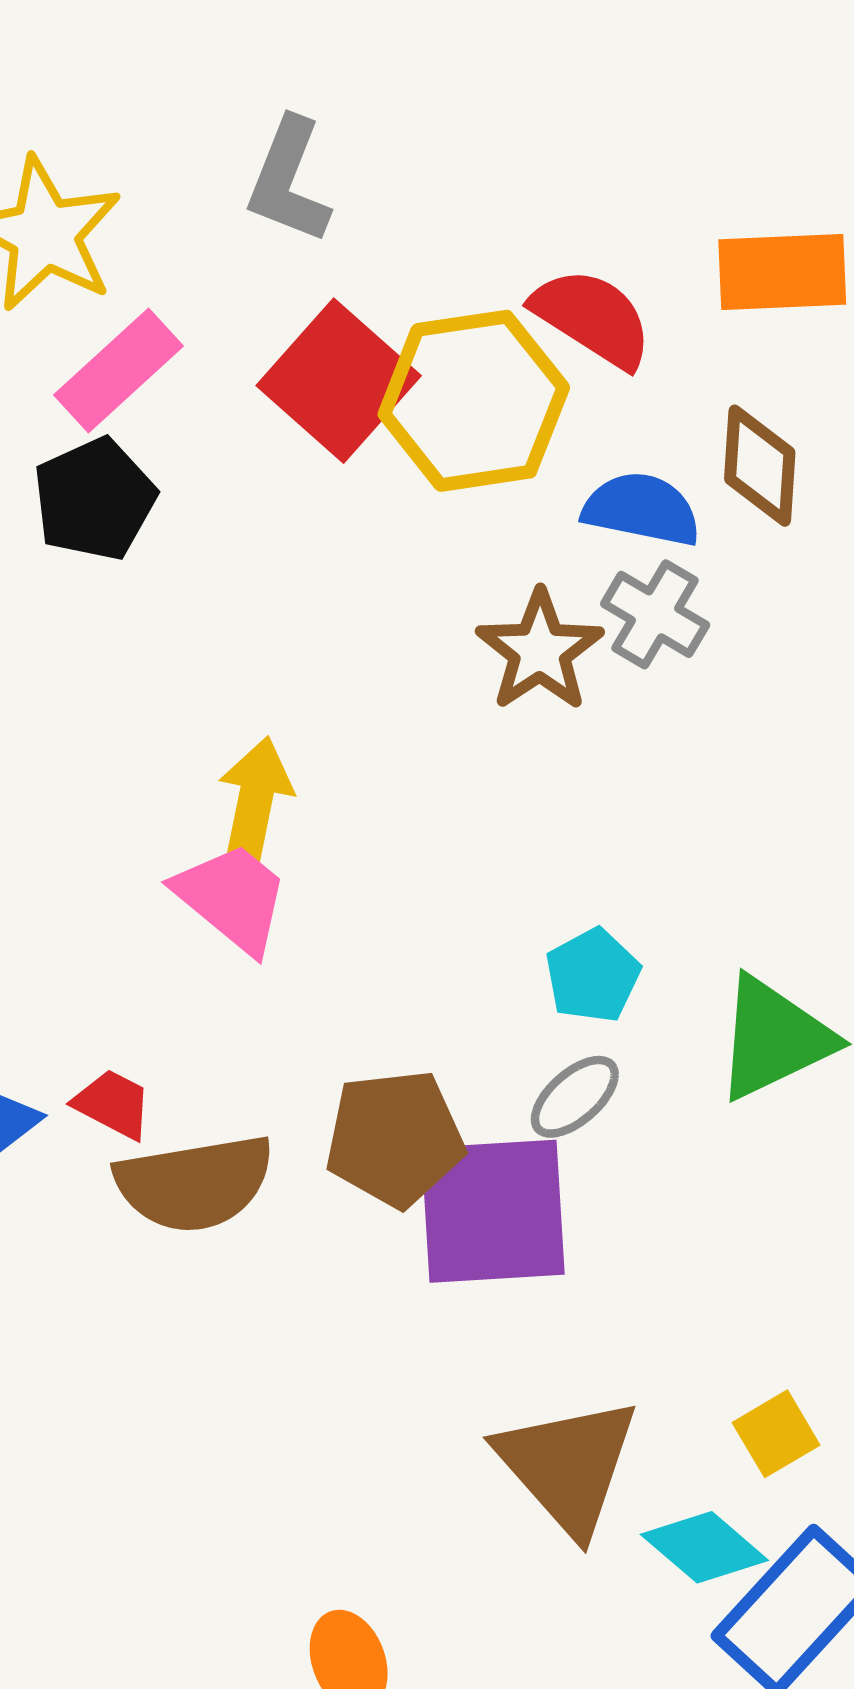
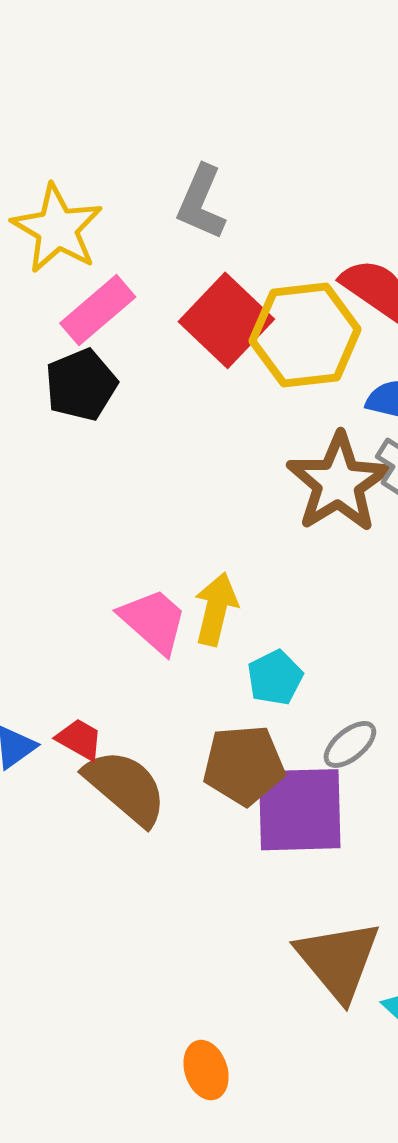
brown star: (540, 651) -> (339, 483), size x1.4
yellow arrow: (255, 800) -> (216, 609), moved
cyan pentagon: (593, 976) -> (275, 678), moved
brown semicircle: (195, 1183) -> (126, 787), turned -132

